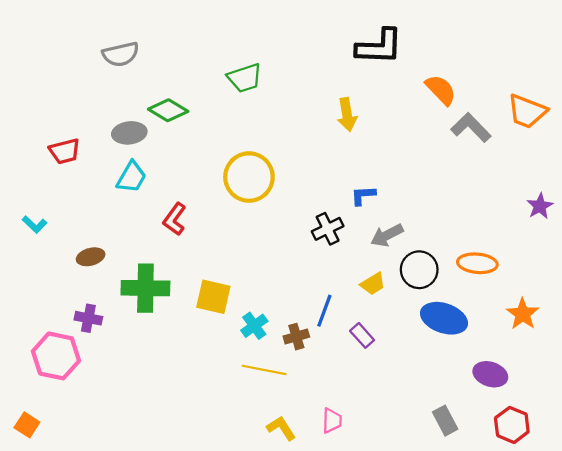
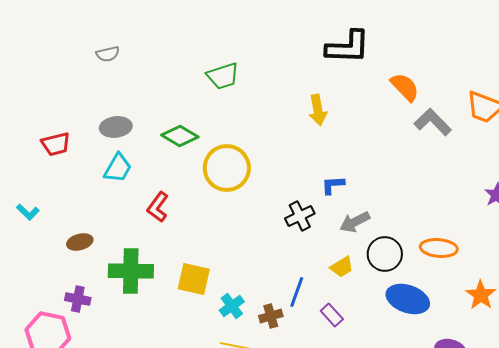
gray semicircle: (121, 54) -> (108, 54), size x0.7
green diamond: (168, 110) -> (180, 136), moved

